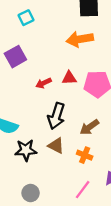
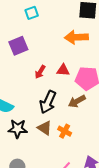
red arrow: (44, 83) -> (40, 72), turned -40
brown arrow: (89, 127) -> (77, 101), moved
orange cross: (85, 155) -> (65, 131), moved

